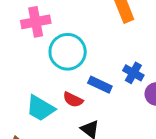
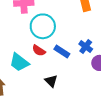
red semicircle: (73, 100) -> (39, 50), moved

